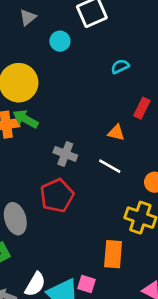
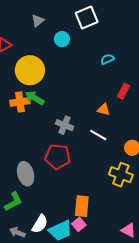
red pentagon: (57, 195) -> (58, 157), turned 30
orange rectangle: (113, 254) -> (82, 206), moved
pink square: (87, 284) -> (79, 224), turned 32

